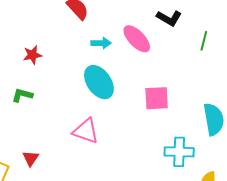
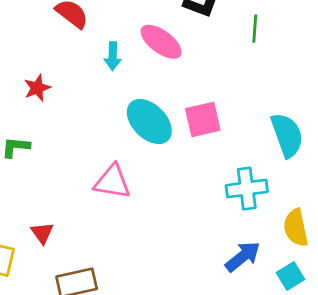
cyan arrow: (101, 43) -> (113, 56), turned 102
red star: (32, 55) -> (37, 88), moved
cyan ellipse: (99, 82) -> (149, 122), moved

